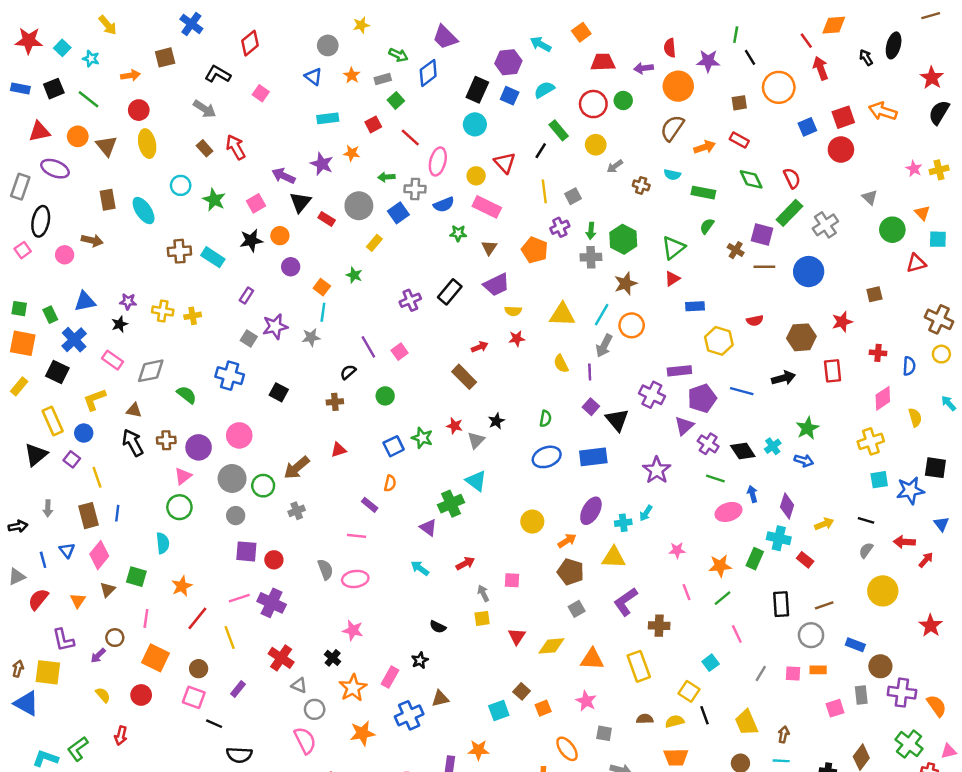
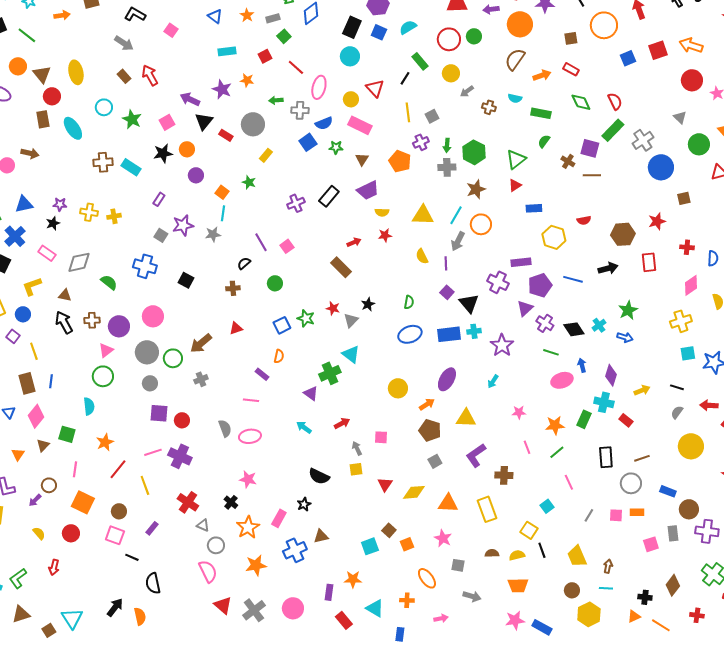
red circle: (139, 110) -> (52, 96), moved
red circle: (841, 150) -> (692, 80), moved
blue square: (398, 213) -> (308, 142), moved
blue circle: (809, 272) -> (661, 167), moved
cyan cross: (623, 523) -> (474, 331), moved
black semicircle: (438, 627) -> (319, 476), size x1.5
black semicircle: (239, 755) -> (153, 583), turned 75

